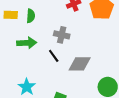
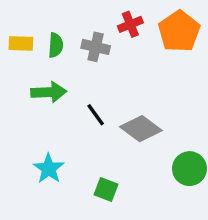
gray cross: (62, 35) -> (96, 47), moved
gray diamond: (80, 64) -> (141, 129), turned 35

